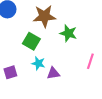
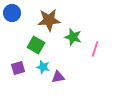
pink line: (90, 61) -> (95, 49), moved
purple square: (10, 72) -> (18, 68), moved

